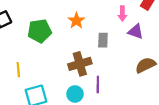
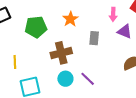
brown cross: (80, 64) -> (61, 53), moved
purple line: (98, 84) -> (88, 79), turned -49
cyan circle: (75, 94) -> (65, 79), moved

